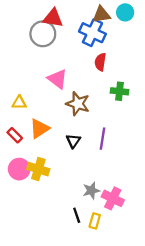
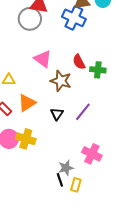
red semicircle: (100, 62) -> (79, 62), moved, turned -35
purple line: (103, 139) -> (83, 112), turned 30
gray star: (91, 190) -> (66, 168), moved
pink cross: (113, 198) -> (92, 154), moved

